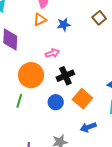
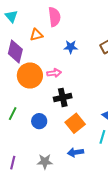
orange triangle: (40, 20) -> (36, 35), moved
orange circle: (31, 75) -> (30, 76), moved
blue circle: (56, 102) -> (39, 121), moved

